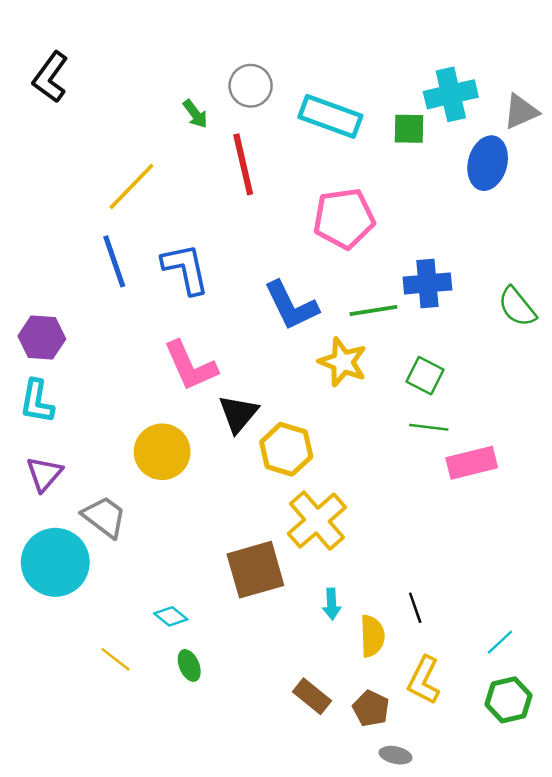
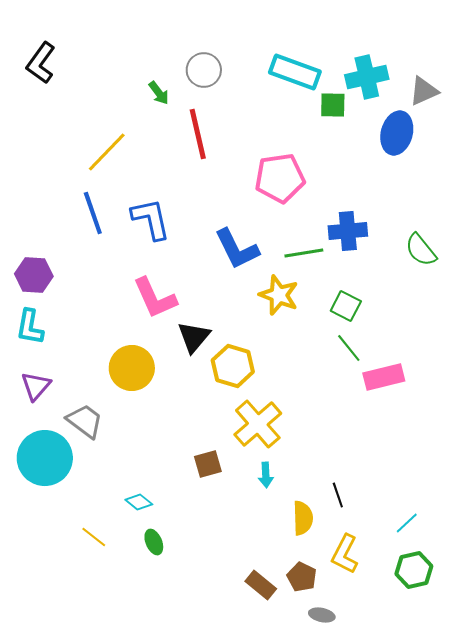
cyan rectangle: (330, 116) -> (295, 72), moved
green line: (429, 427) -> (349, 348), turned 44
brown square: (255, 570) -> (208, 464), size x0.6
cyan arrow: (332, 604) -> (266, 475), moved
brown rectangle: (312, 696) -> (261, 585), moved

